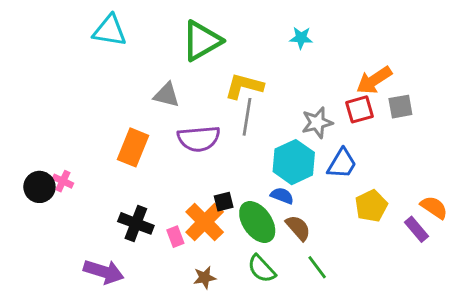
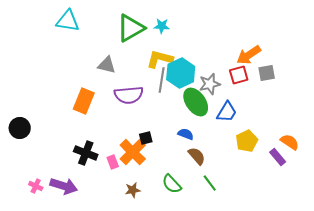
cyan star: (301, 38) -> (162, 26), moved
cyan hexagon: (294, 162) -> (181, 73), moved
pink cross: (63, 181) -> (36, 186), moved
green ellipse: (257, 222) -> (196, 102), moved

